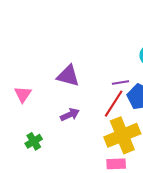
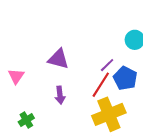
purple line: (120, 82) -> (107, 65), turned -35
purple arrow: (70, 115) -> (60, 95), turned 108

